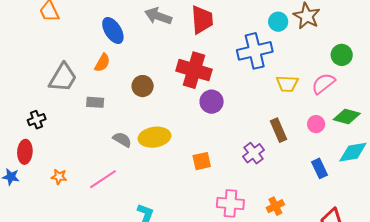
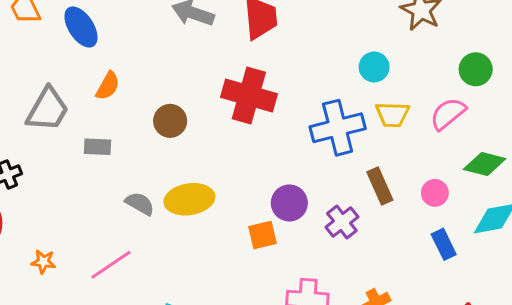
cyan circle: (278, 22) -> (374, 67), moved
blue ellipse: (113, 30) -> (81, 27), moved
blue cross: (255, 51) -> (338, 128), moved
purple circle: (212, 102) -> (289, 203), moved
pink circle: (316, 124) -> (435, 193), moved

